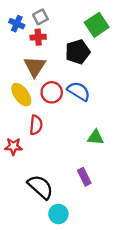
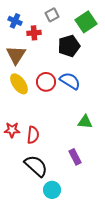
gray square: (40, 17) -> (52, 15), moved
brown triangle: (35, 66) -> (16, 55), moved
red semicircle: (36, 125) -> (33, 135), moved

